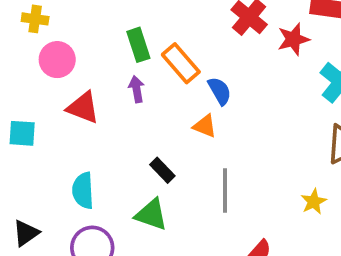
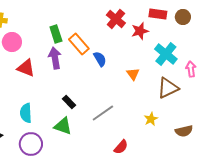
purple arrow: (137, 89) -> (55, 58), size x1.5
orange triangle: (205, 126) -> (133, 74), moved, turned 32
gray line: (225, 191) -> (103, 113), turned 55

